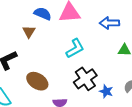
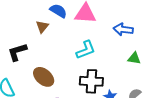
black cross: (85, 79) -> (91, 81), turned 30

